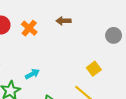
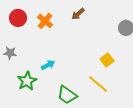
brown arrow: (64, 21) -> (78, 14), turned -40

